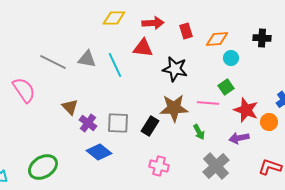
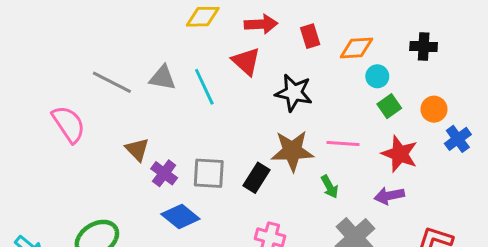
red triangle: (143, 48) -> (246, 61), turned 35
green square: (226, 87) -> (389, 106), moved
orange circle: (269, 122) -> (434, 109), moved

